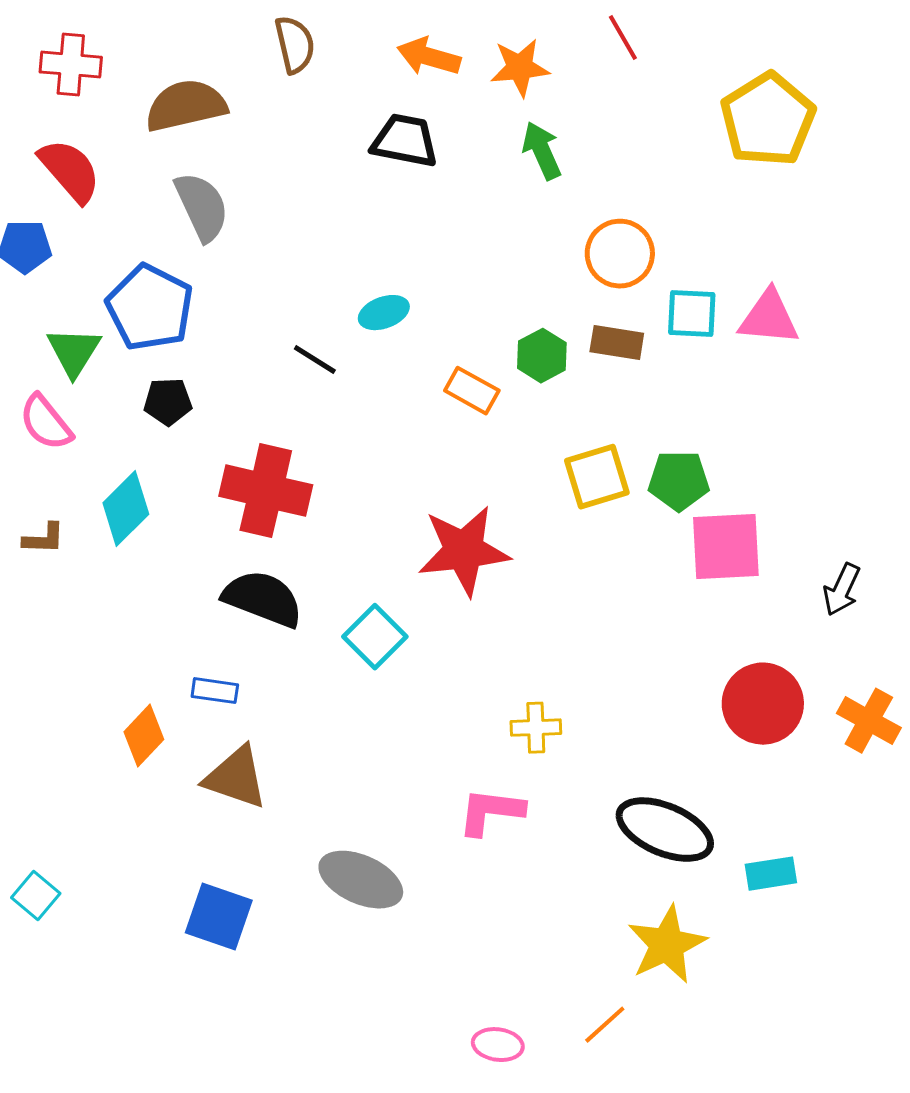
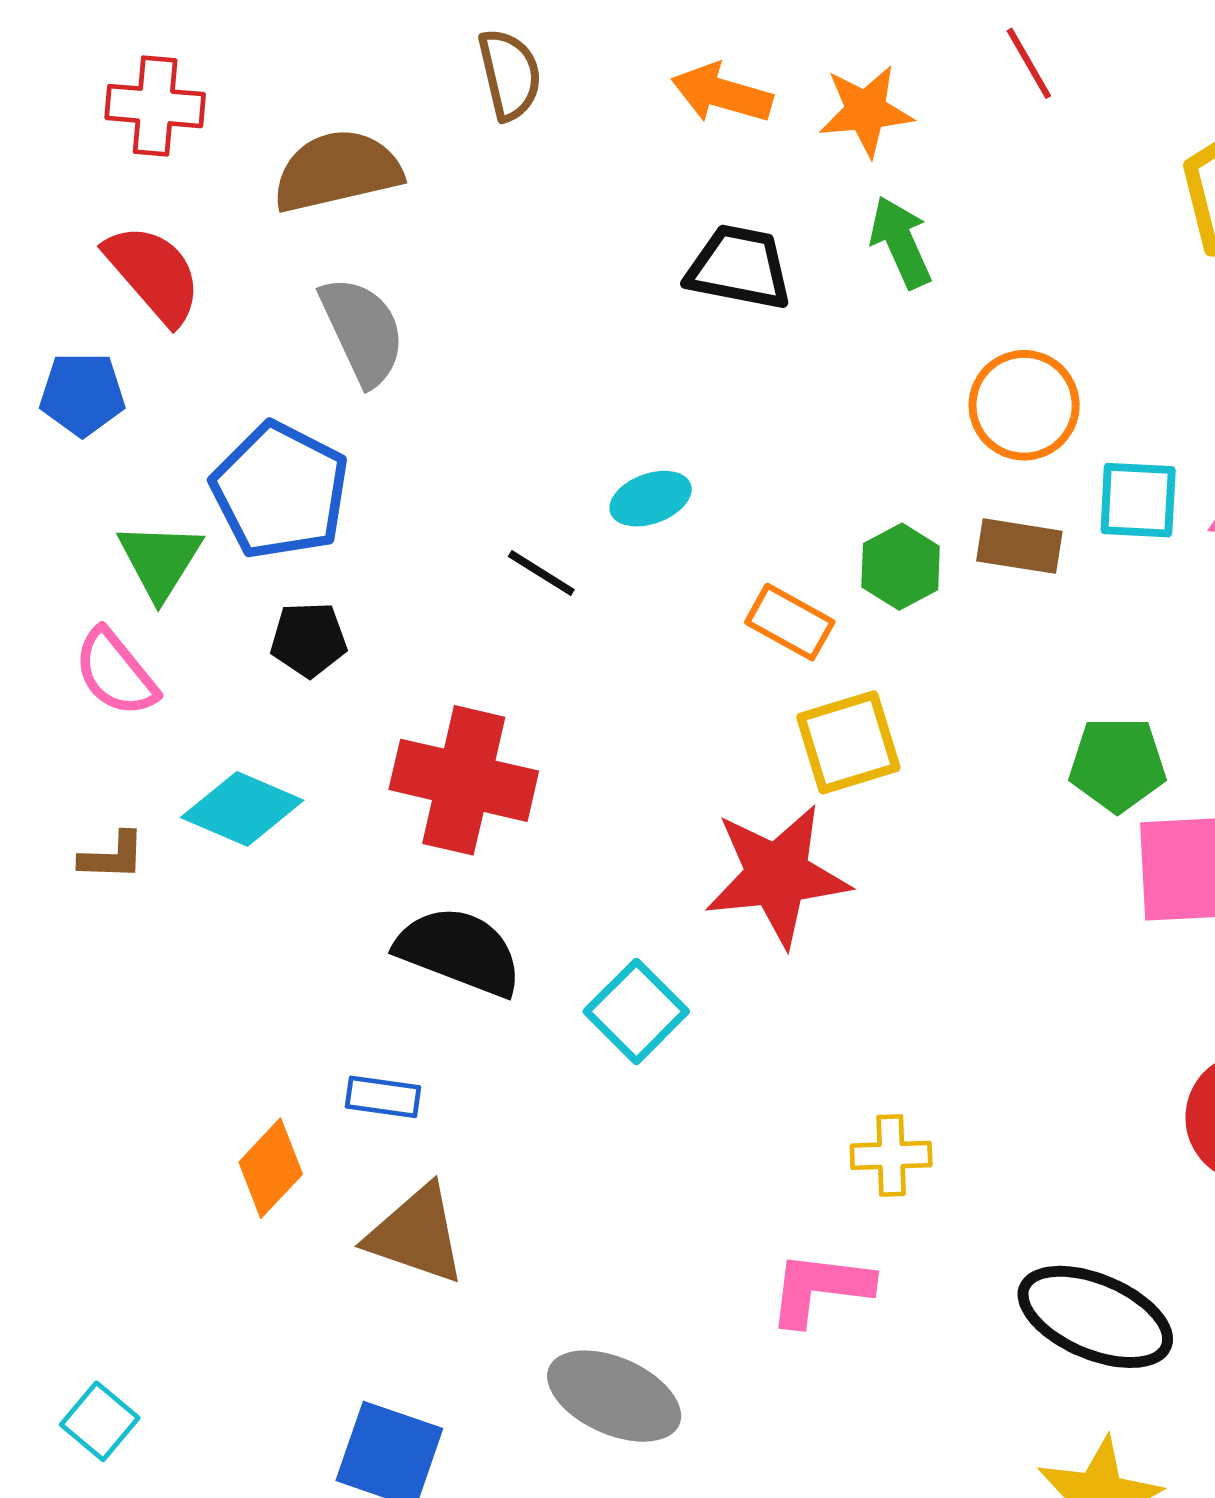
black trapezoid: (405, 141) -> (739, 267), moved
yellow square: (597, 477) -> (848, 742), moved
cyan diamond: (126, 509) -> (242, 809), turned 68

